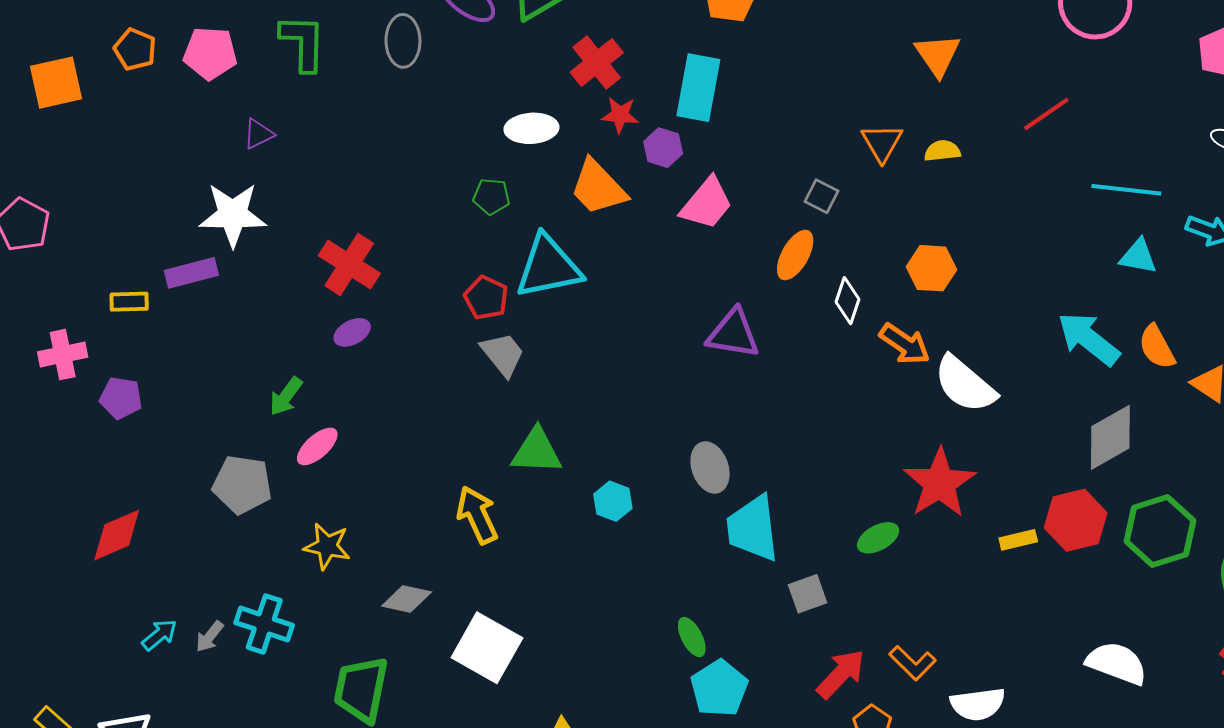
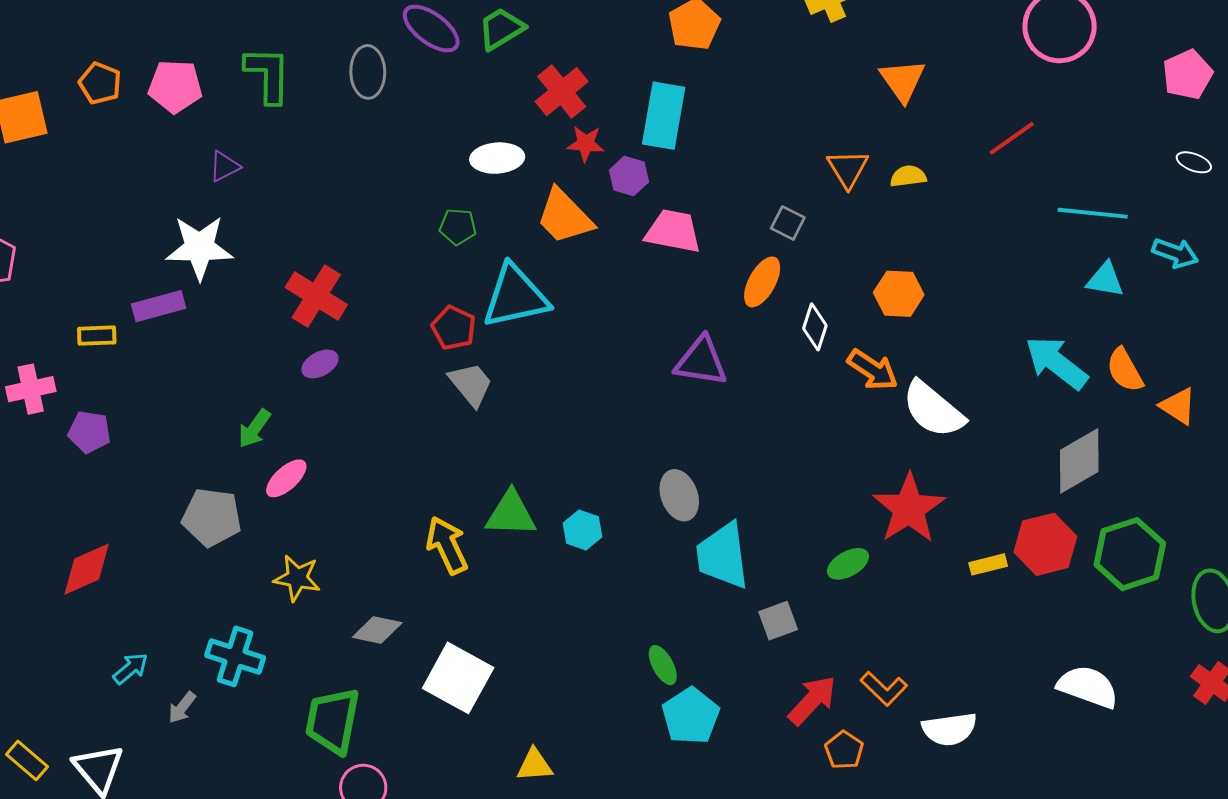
pink trapezoid: (707, 203) -> (673, 231), turned -118
green triangle: (536, 451) -> (511, 514), moved
gray arrow: (210, 637) -> (182, 708), moved

